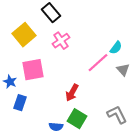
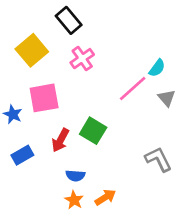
red arrow: (72, 93) -> (60, 140), moved
blue rectangle: (20, 103) -> (22, 155), moved, turned 42
green square: (77, 119) -> (93, 131), moved

